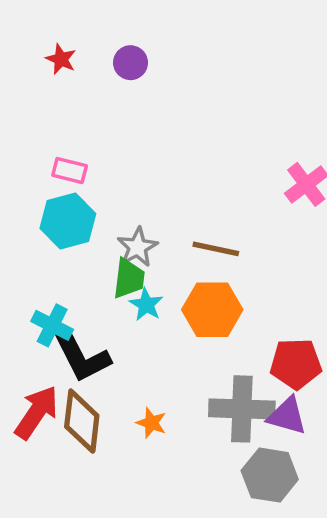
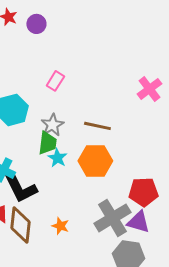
purple circle: (131, 63) -> (36, 24), moved
pink rectangle: (70, 171) -> (55, 81), moved, turned -72
gray cross: (242, 409) -> (112, 218), turned -33

